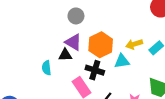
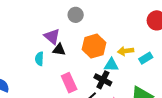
purple triangle: (73, 42) -> (52, 36), moved
black cross: (95, 70) -> (103, 80), moved

